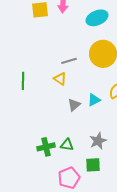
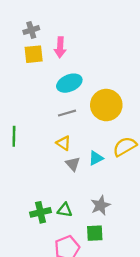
cyan ellipse: (97, 18) -> (69, 83), moved
yellow triangle: (60, 79) -> (64, 143), moved
gray triangle: (74, 105) -> (73, 164), turned -32

